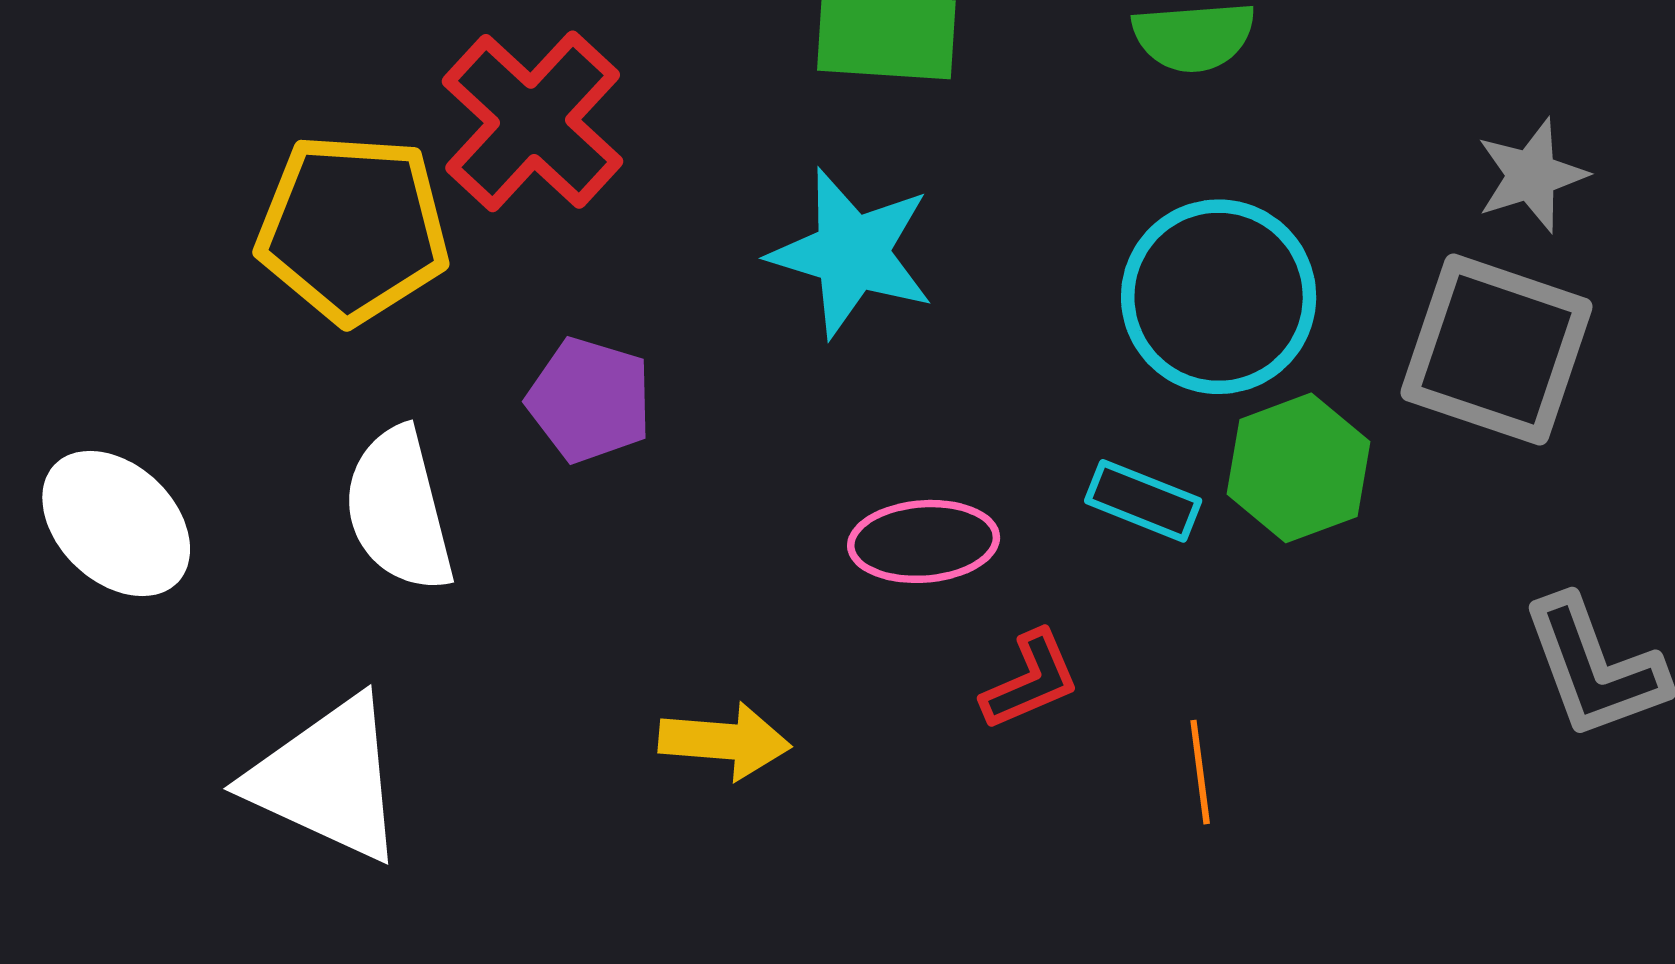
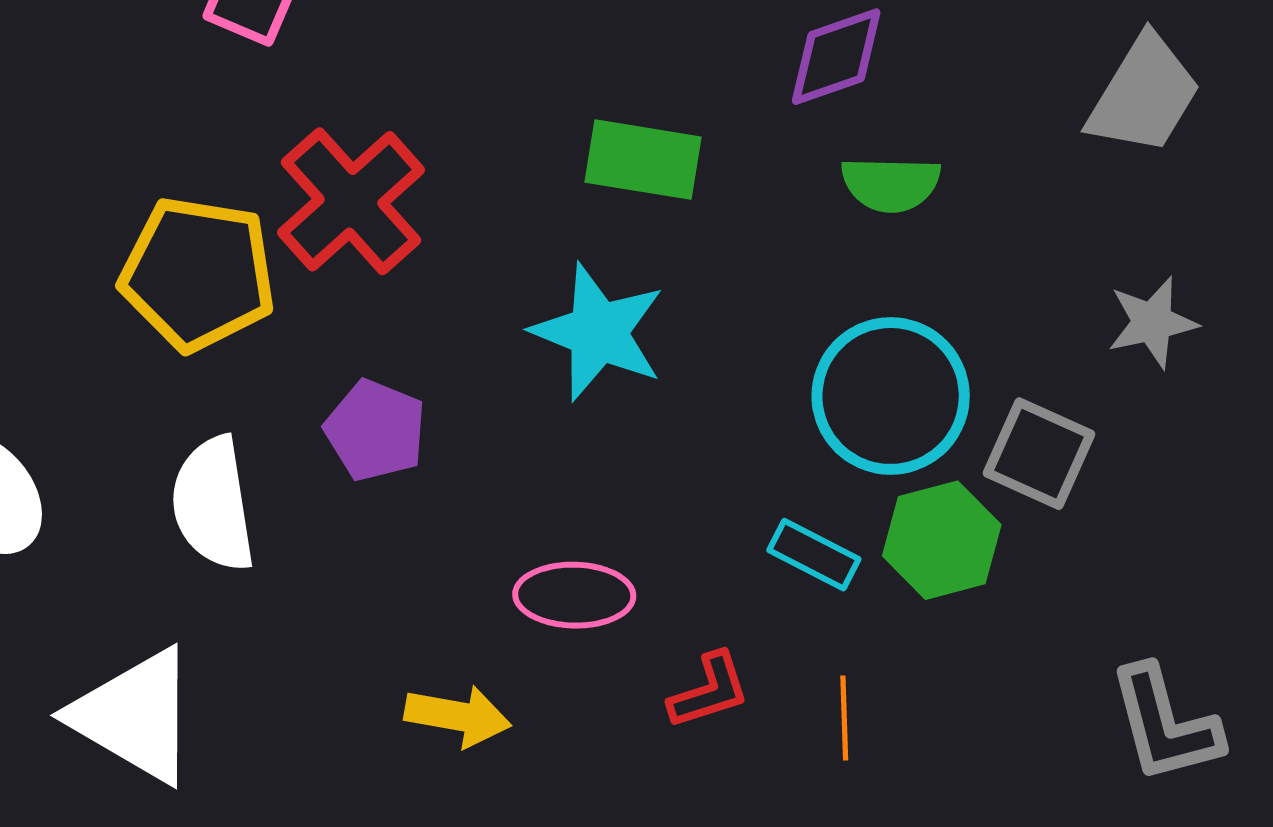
gray square: (1497, 350) -> (1039, 454), moved, size x0.7
pink ellipse: (924, 541) -> (574, 595), moved
orange line: (1200, 772) -> (844, 718), moved

